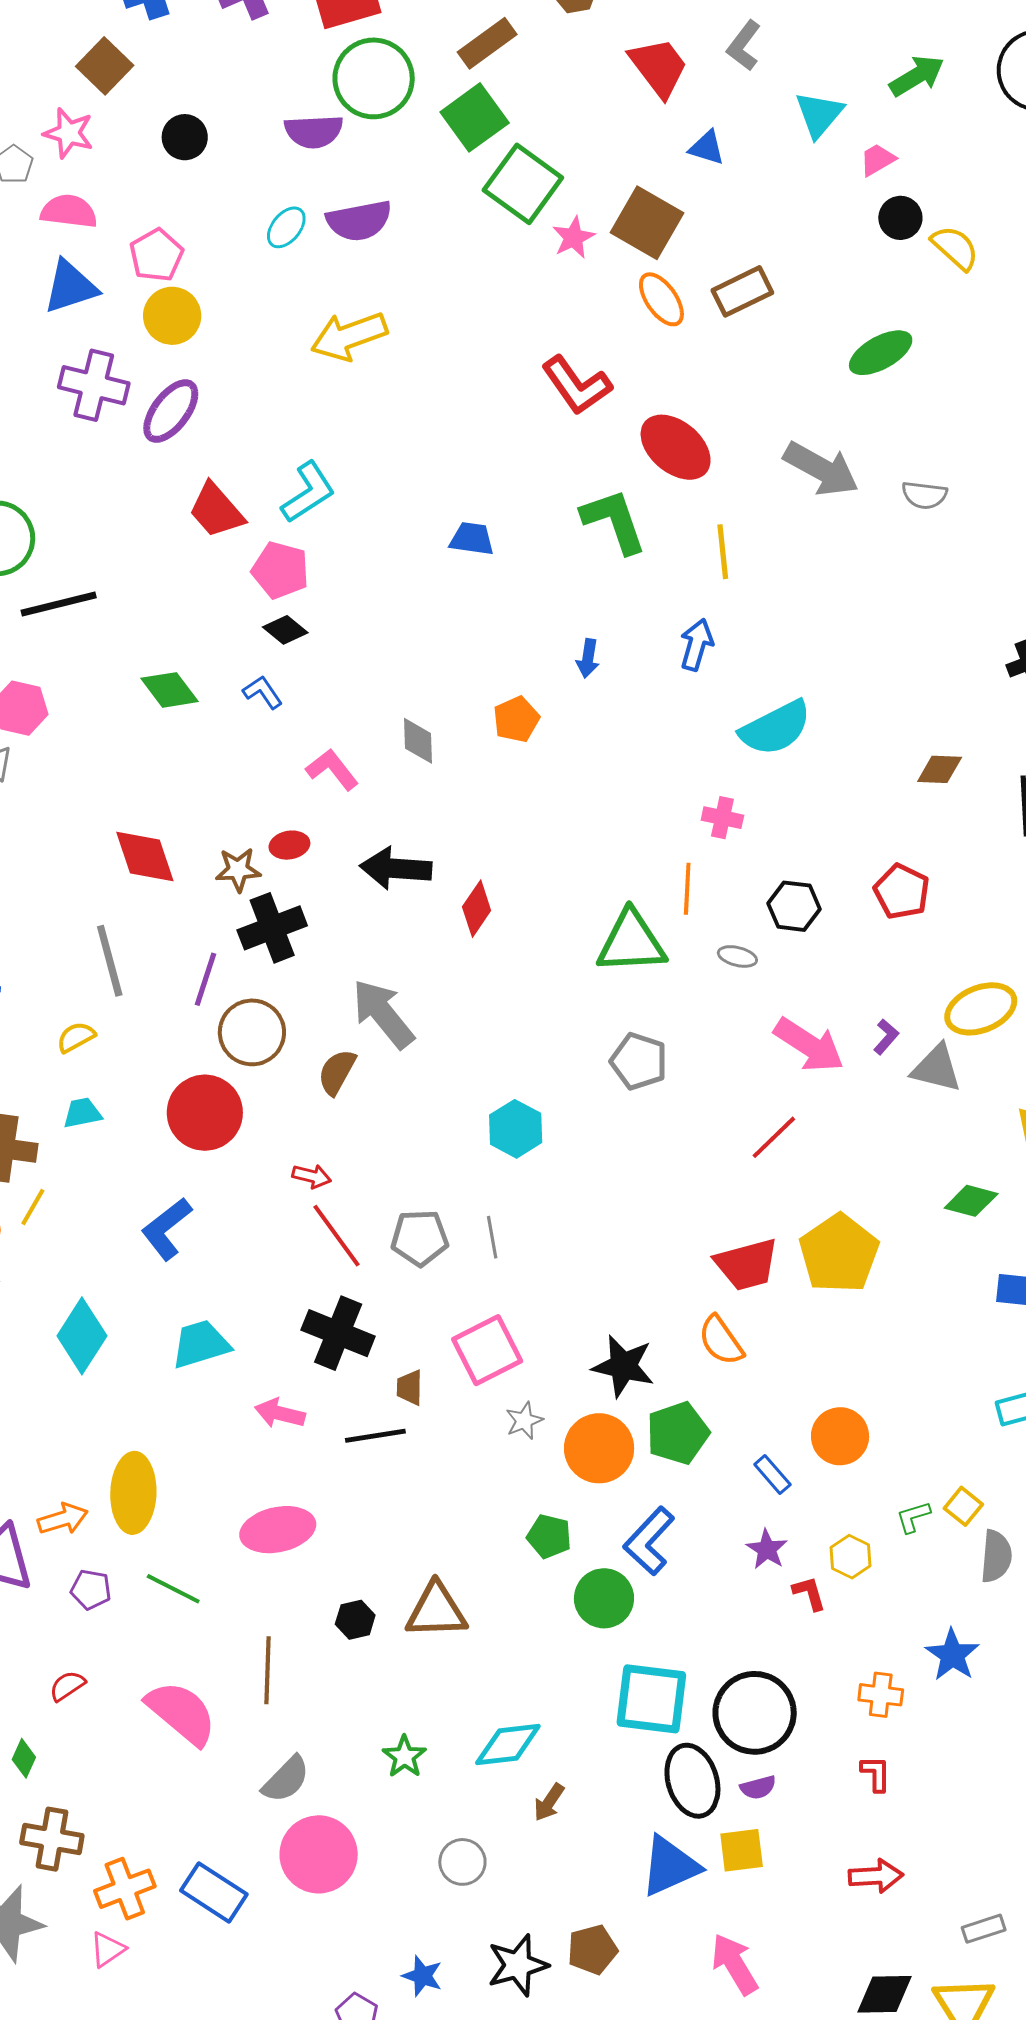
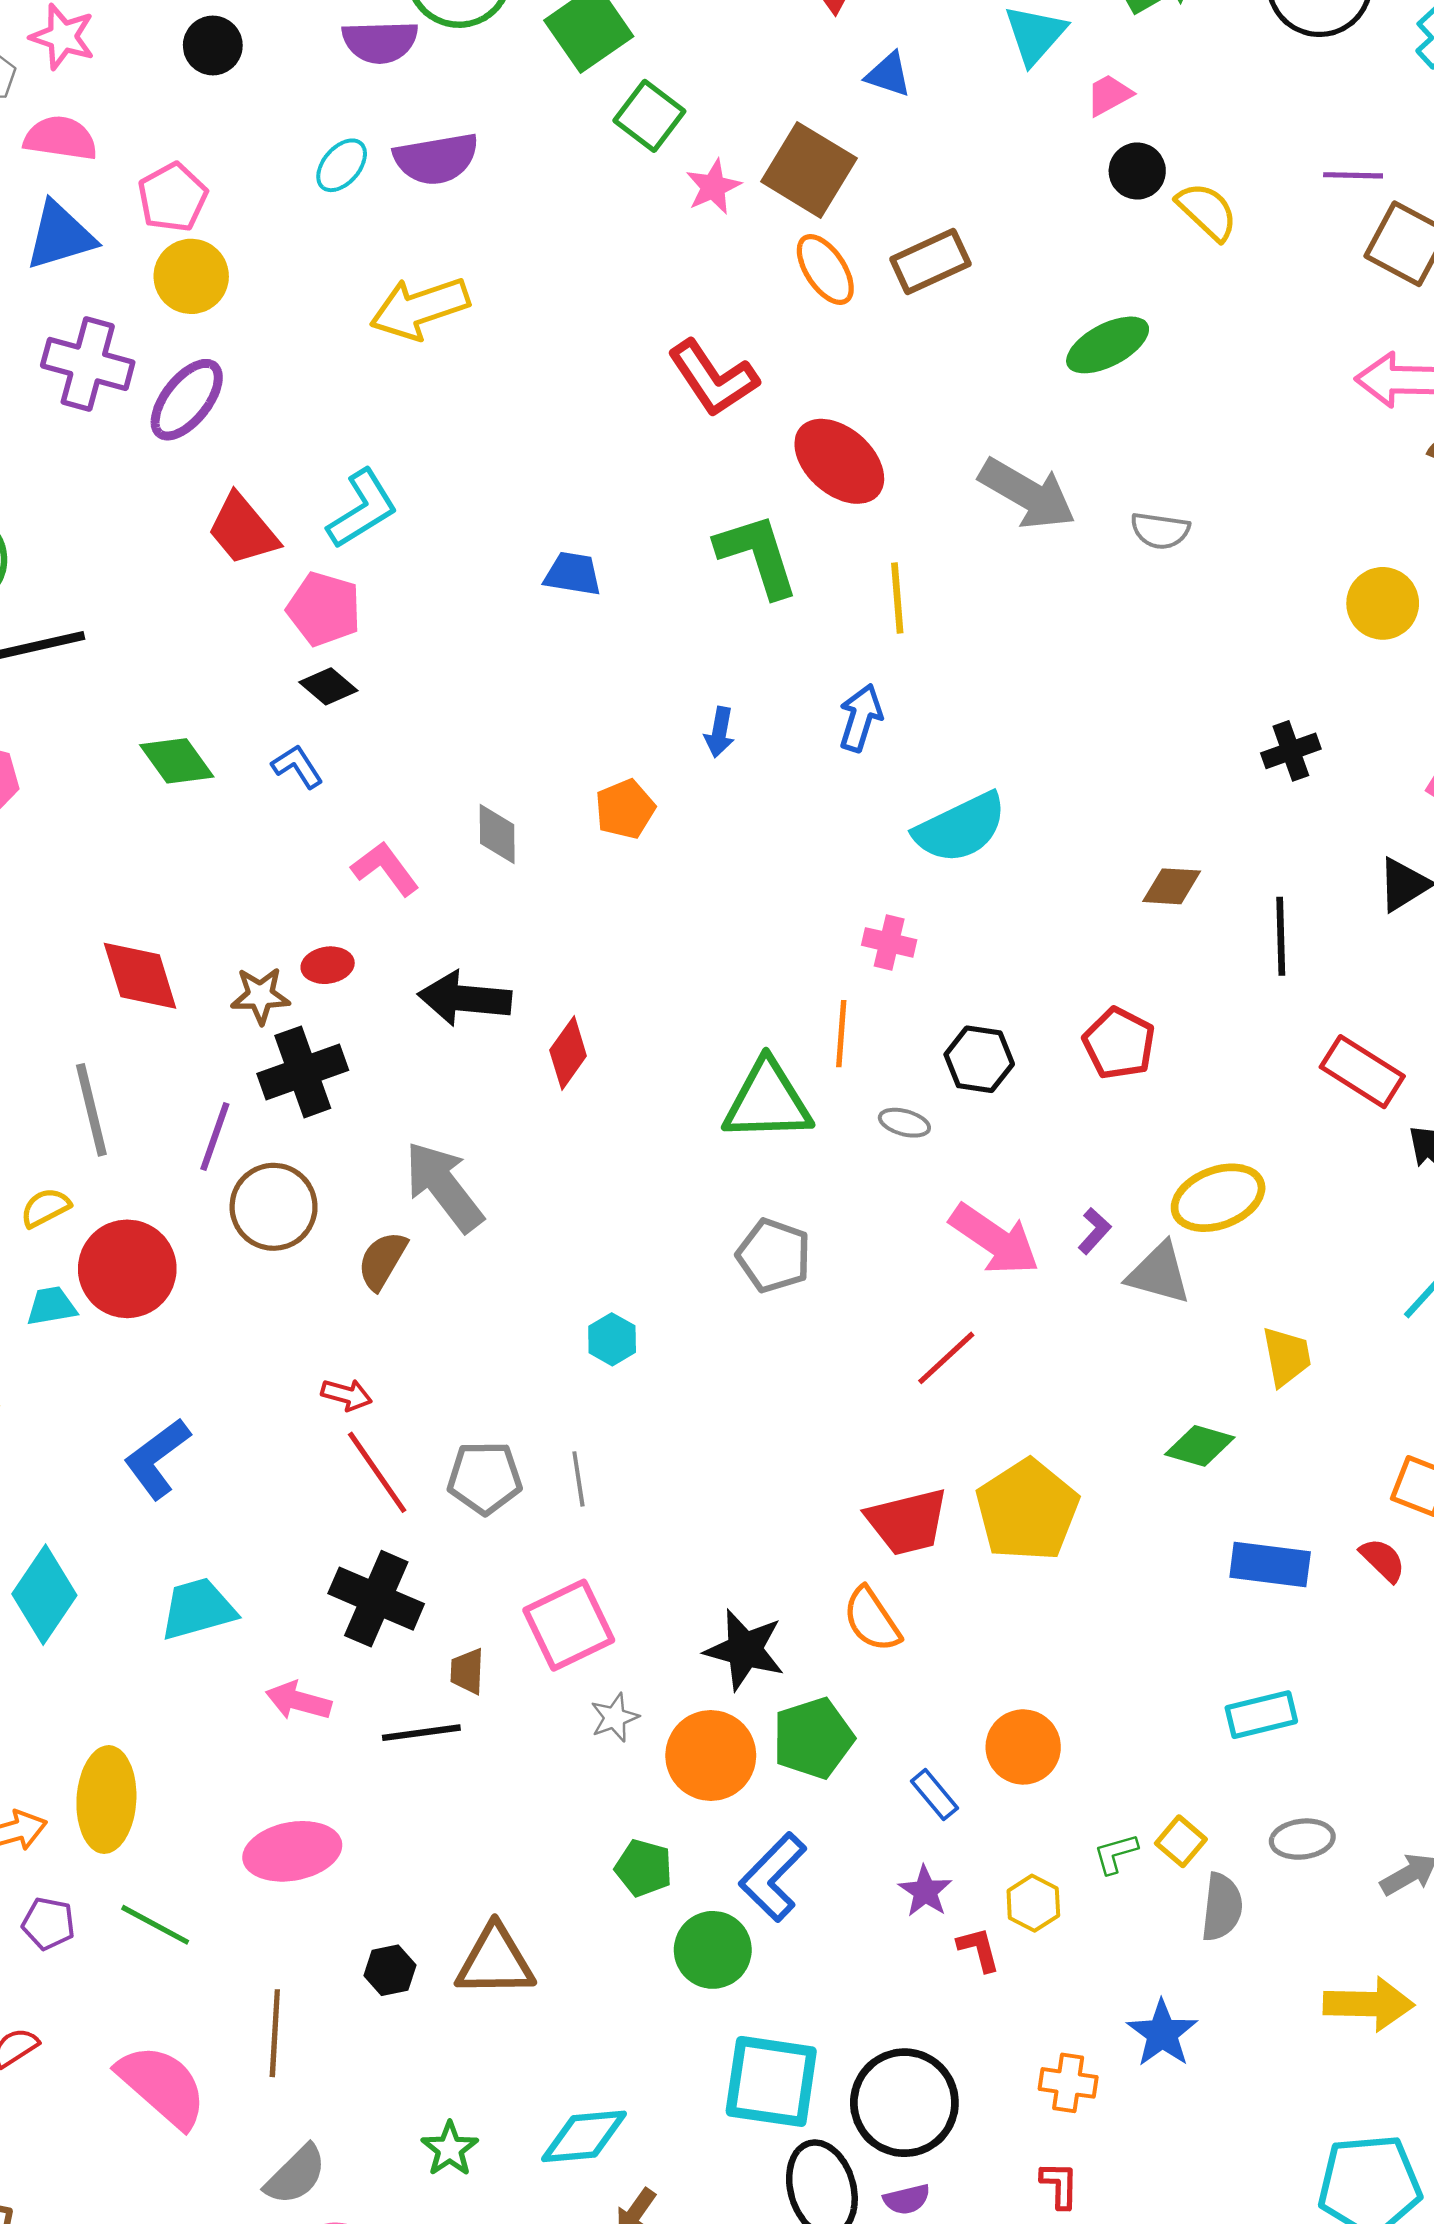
green square: (523, 184) -> (649, 116), size x0.7
red circle: (205, 1113) -> (127, 1269), moved
cyan hexagon: (516, 1129) -> (612, 1339), size x0.7

